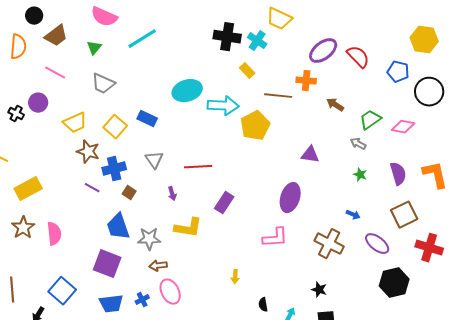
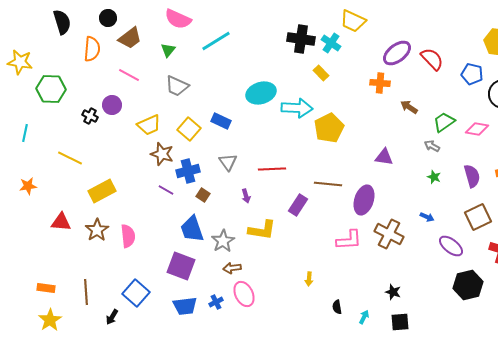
brown line: (278, 96) -> (328, 184), moved
gray star: (149, 239) -> (223, 241), turned -30
brown cross: (329, 244) -> (389, 234), moved

